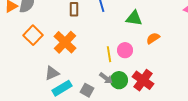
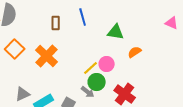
yellow line: (109, 54) -> (91, 68), turned 56
gray triangle: (52, 73) -> (23, 94), moved
green circle: (119, 80) -> (97, 82), moved

